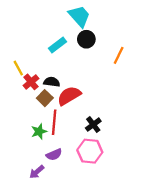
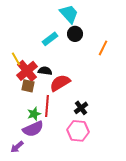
red cross: (31, 82) -> (27, 71), size x1.5
brown square: (45, 98) -> (28, 86), moved, turned -32
purple semicircle: (54, 155) -> (33, 129), moved, size x1.5
purple arrow: (37, 172) -> (17, 147), moved

